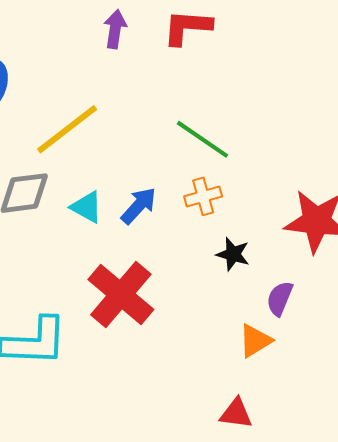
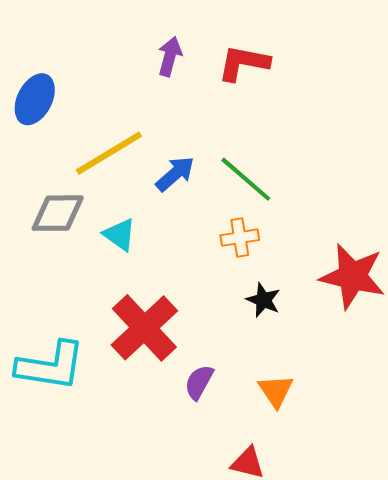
blue arrow: (139, 206) -> (175, 174), moved
purple semicircle: (280, 298) -> (199, 382), moved
orange triangle: (255, 341) -> (276, 391), turned -39

